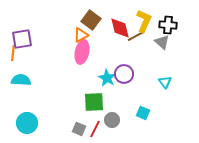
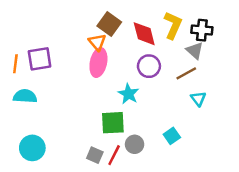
orange triangle: (81, 35) -> (97, 42), turned -42
brown line: (136, 36) -> (186, 73), moved
purple square: (22, 39) -> (40, 59), moved
purple circle: (124, 74) -> (149, 66), moved
cyan square: (143, 113) -> (172, 136), turned 32

